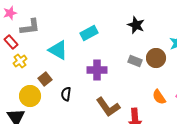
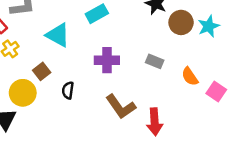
brown circle: (156, 58) -> (181, 22), moved
gray rectangle: (135, 61) -> (155, 61), moved
orange semicircle: (159, 97) -> (190, 76), moved

